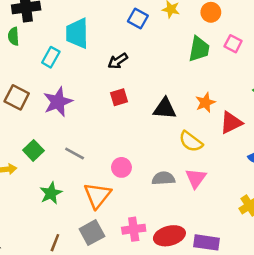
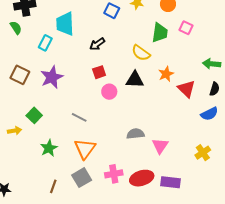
green semicircle: (14, 36) -> (16, 28), turned 152
red triangle: (231, 123) -> (186, 89), turned -48
yellow semicircle: (191, 142) -> (141, 53), moved
gray line: (75, 154) -> (79, 117), moved
pink circle: (121, 167) -> (109, 92), moved
pink triangle: (196, 178) -> (160, 146), moved

